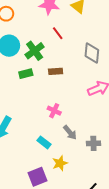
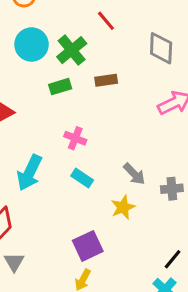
pink cross: (54, 111) -> (75, 138), moved
cyan rectangle: (44, 142) -> (82, 178), moved
yellow star: (60, 163) -> (123, 207), moved

